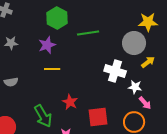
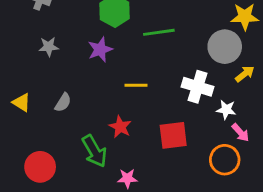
yellow line: (52, 69) -> (136, 85), moved
gray semicircle: (11, 82) -> (63, 102), moved, turned -48
red star: (70, 102) -> (120, 127), moved
red square: (98, 117) -> (173, 135), moved

